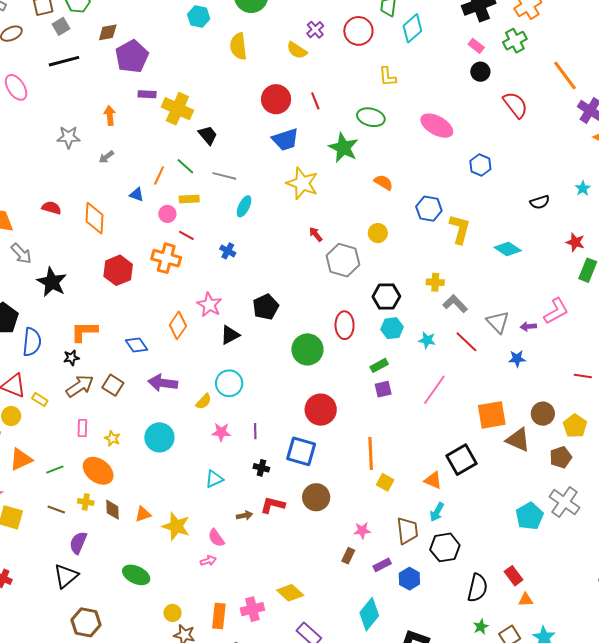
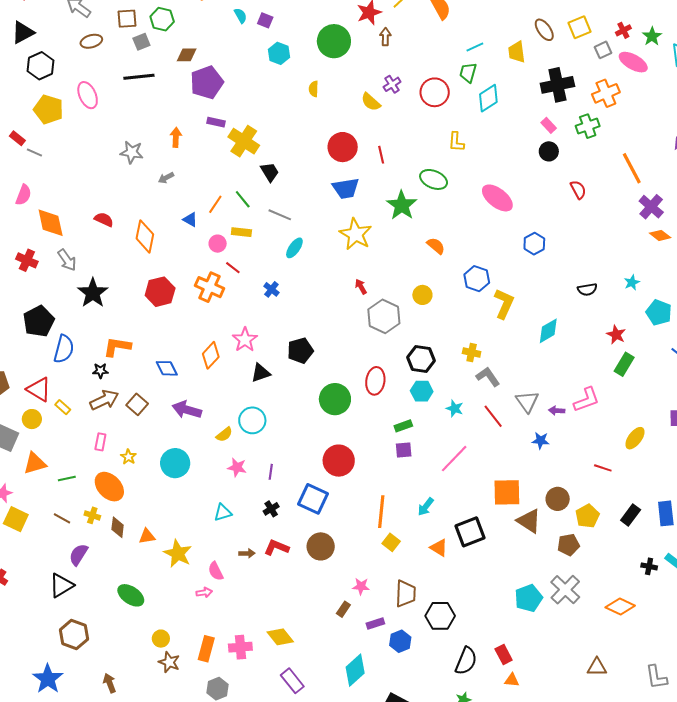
yellow semicircle: (238, 46) -> (314, 89), size x0.6
red semicircle: (515, 105) -> (578, 190), size x0.7
cyan diamond: (508, 249) -> (548, 331), turned -72
black cross: (261, 468) -> (271, 509), turned 35
cyan arrow: (437, 512) -> (426, 507), moved

